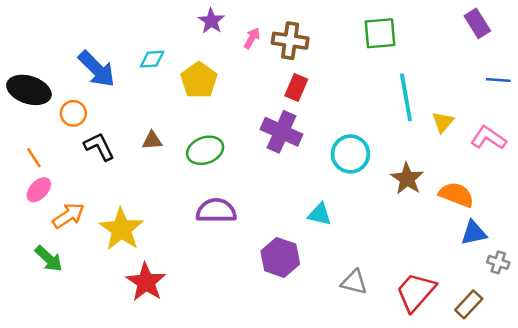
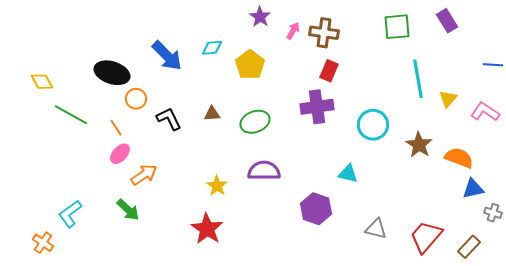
purple rectangle: (477, 23) -> (447, 21), moved
orange circle: (73, 113) -> (136, 99), moved
purple cross: (281, 132) -> (317, 107), turned -32
yellow star: (121, 229) -> (217, 186), moved, size x0.6

